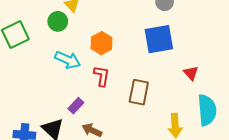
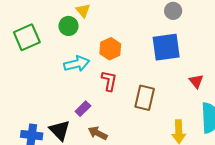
cyan arrow: (68, 60) -> (77, 64), turned -40

